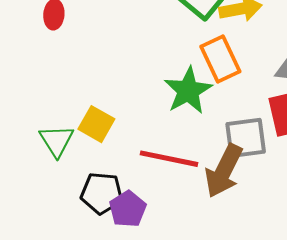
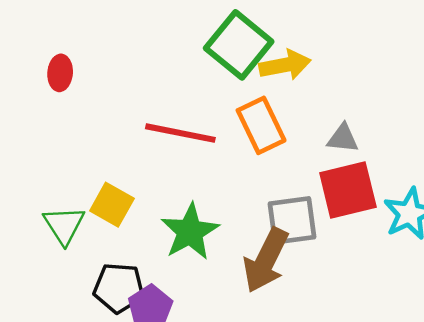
green star: (188, 91) -> (190, 232), moved
red line: (169, 159) -> (180, 133), moved

